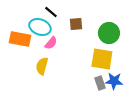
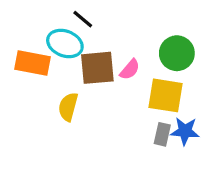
brown square: (76, 24) -> (97, 68), moved, size x1.6
pink semicircle: (51, 43) -> (130, 69), moved
gray rectangle: (100, 83) -> (162, 134), turned 32

